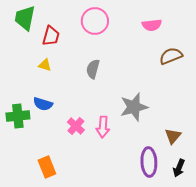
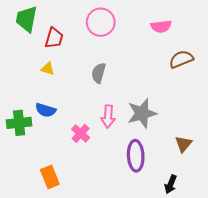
pink arrow: (103, 127) -> (108, 116), moved
purple ellipse: (149, 162) -> (136, 156), moved
black arrow: (179, 168) -> (171, 184), moved

